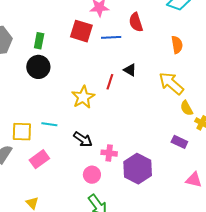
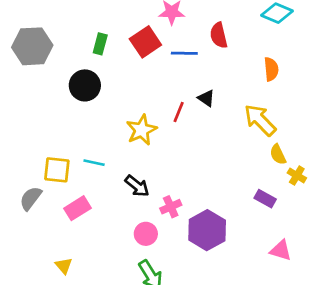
red square: (81, 31) -> (145, 42), turned 35
green rectangle: (39, 41) -> (100, 44), moved
pink cross: (109, 153) -> (171, 207), turned -35

